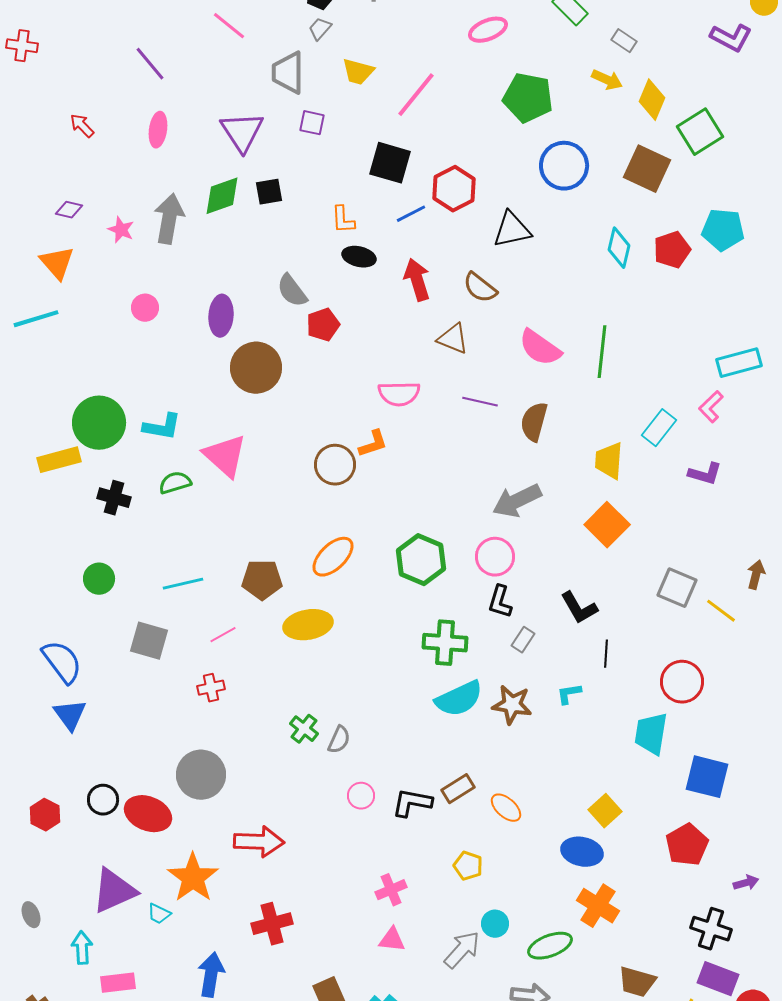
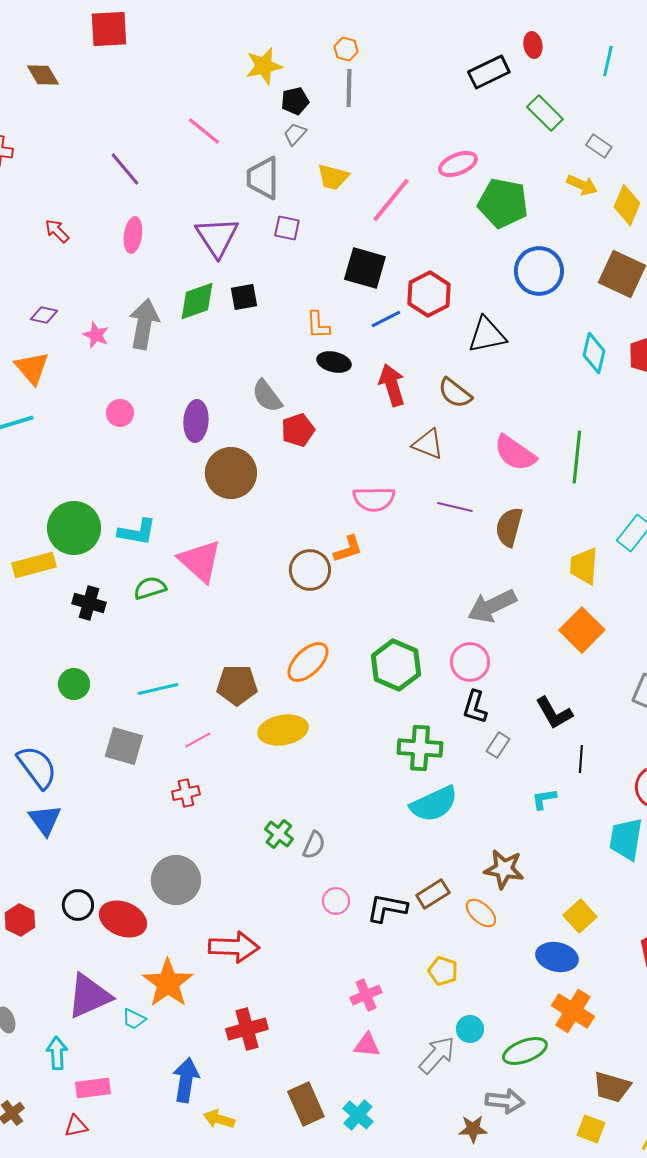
pink ellipse: (488, 30) -> (458, 164), moved
brown star: (512, 705) -> (504, 869), moved

